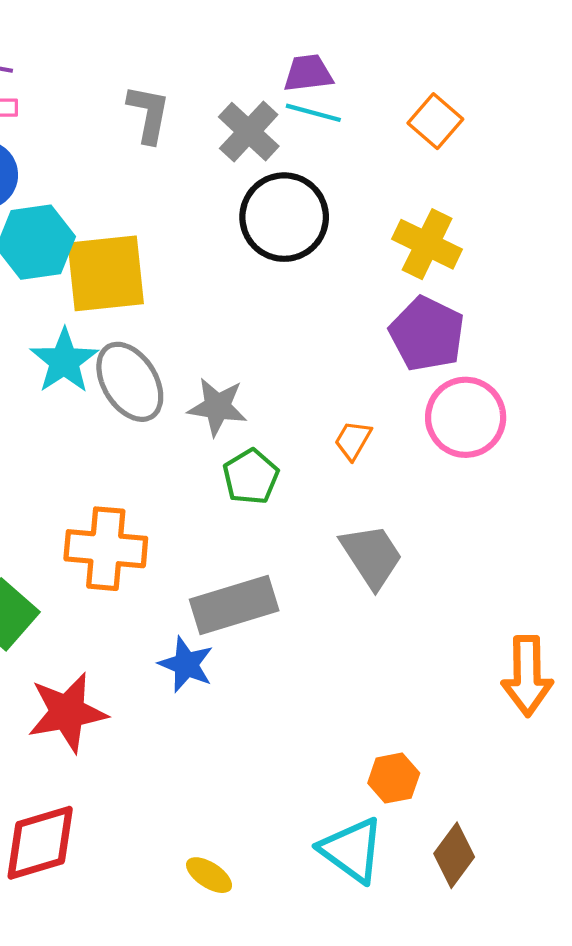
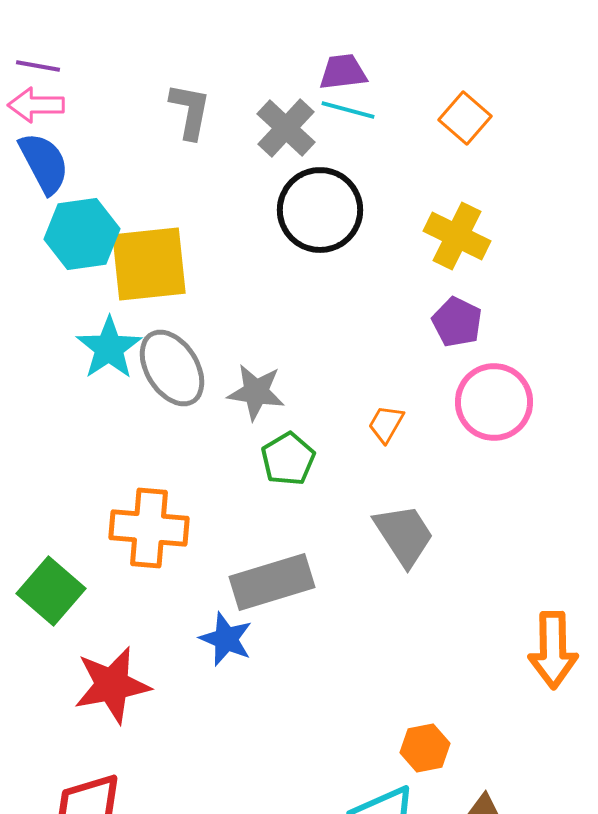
purple pentagon: (427, 334) -> (457, 322), size x0.7

